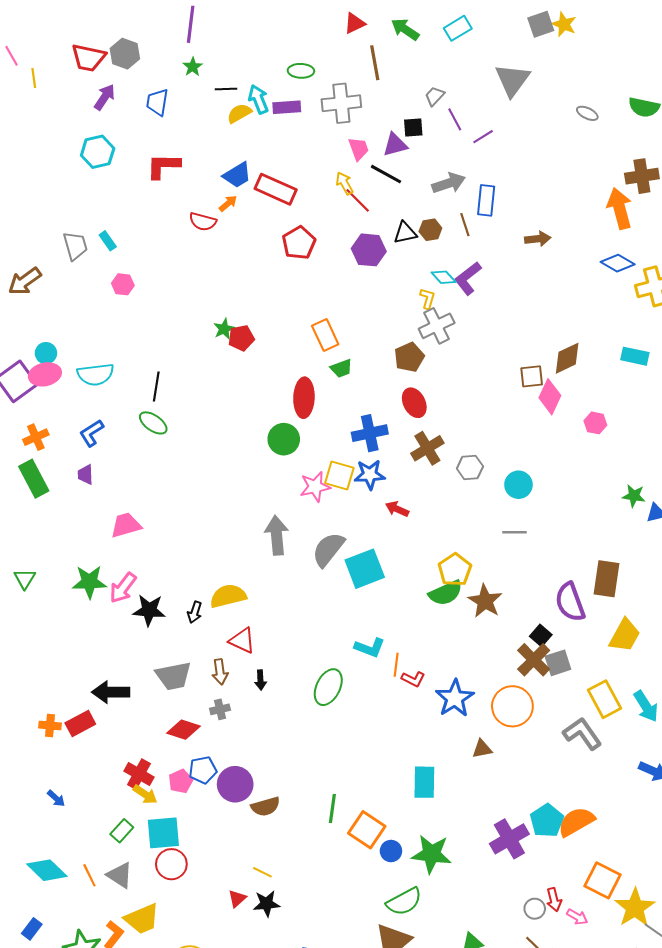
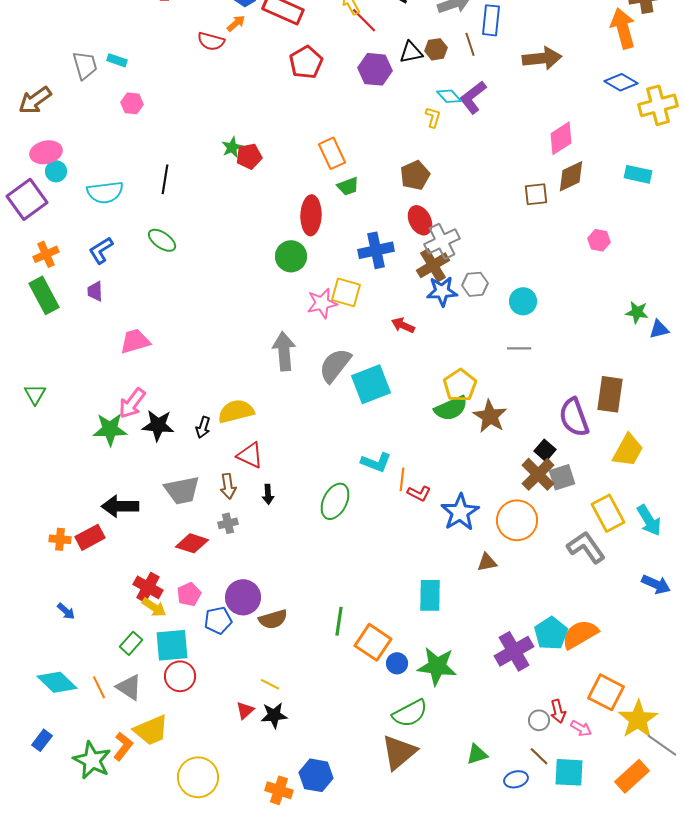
brown arrow: (538, 239) -> (542, 58), size x1.5
cyan rectangle: (108, 241) -> (117, 60), turned -36
gray cross: (437, 326) -> (442, 241), moved
pink ellipse: (45, 374) -> (46, 152), moved
black line: (156, 387) -> (165, 179), moved
pink diamond: (550, 397) -> (561, 138), moved, turned 32
blue star: (370, 475) -> (442, 291), moved
green star: (89, 582) -> (110, 429), moved
blue pentagon: (203, 770) -> (218, 620), moved

